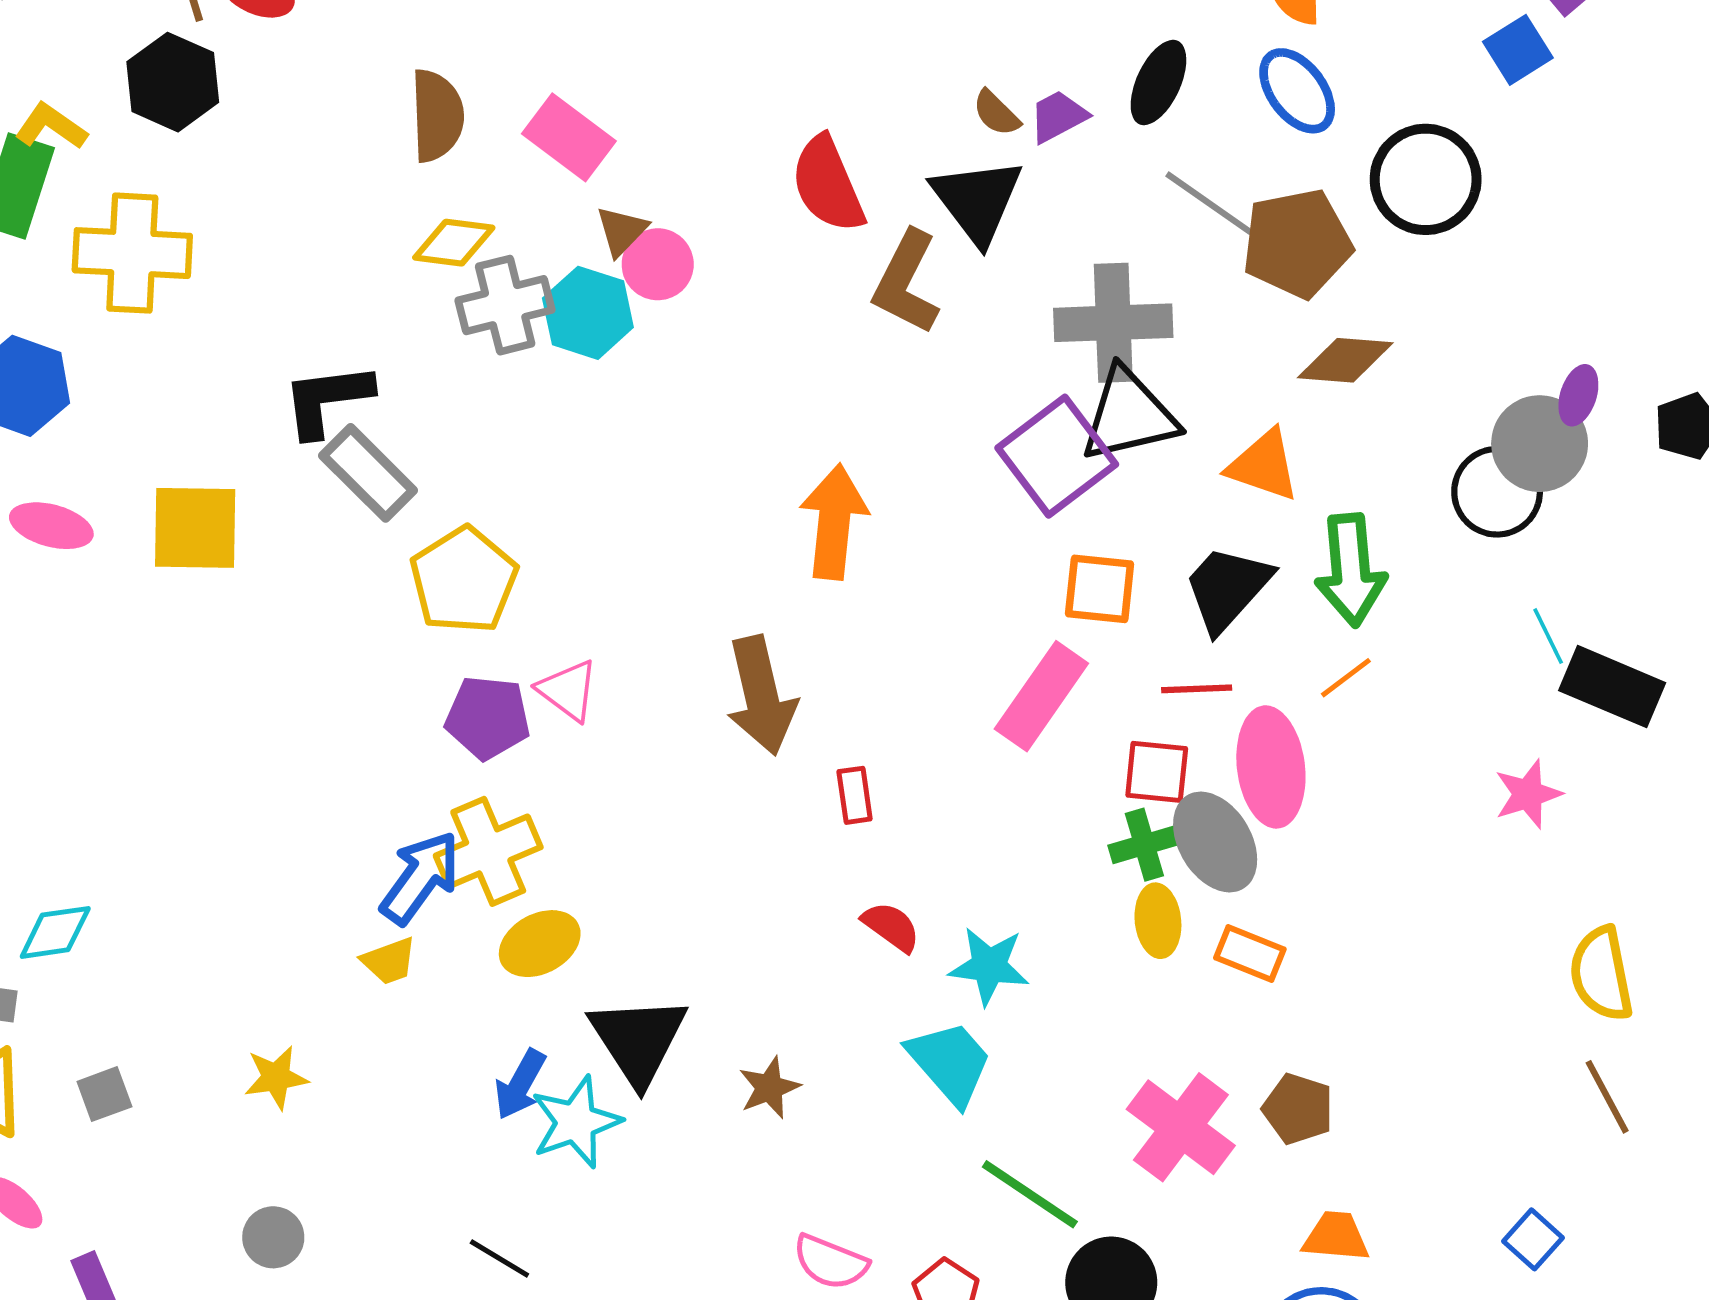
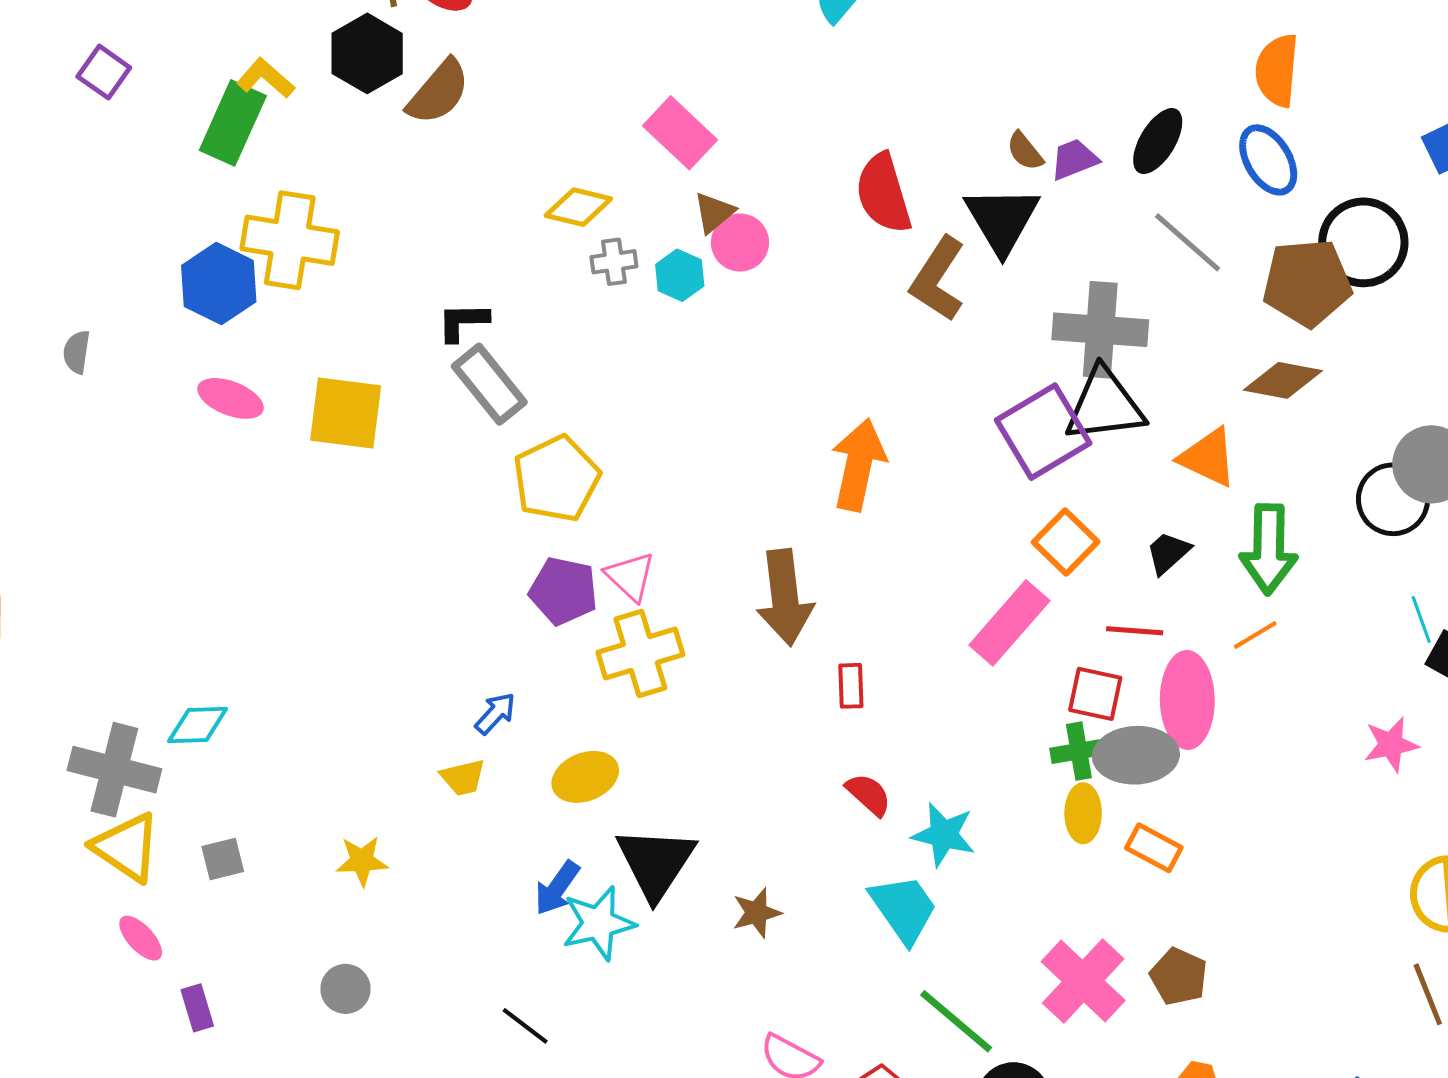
brown semicircle: (437, 116) -> (438, 92), moved, turned 36
brown pentagon: (1297, 243) -> (1307, 283), moved
yellow cross: (132, 253) -> (290, 240), moved
gray cross: (505, 305) -> (614, 262), size x0.6
cyan hexagon: (588, 313) -> (680, 275), size x0.7
black L-shape: (327, 400) -> (463, 322), size x0.7
black trapezoid: (1227, 588) -> (1168, 553), size x0.6
orange square: (1100, 589) -> (1066, 542), turned 32
gray ellipse: (1215, 842) -> (1136, 755), turned -68
yellow cross: (488, 851) -> (640, 653), moved
blue arrow: (420, 878) -> (495, 713), size x0.6

